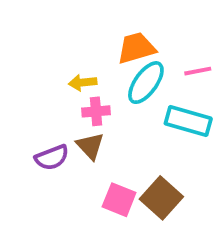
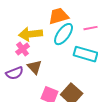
yellow arrow: (83, 83) -> (31, 34), size x1.6
pink cross: (96, 111) -> (23, 49), moved, turned -32

